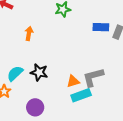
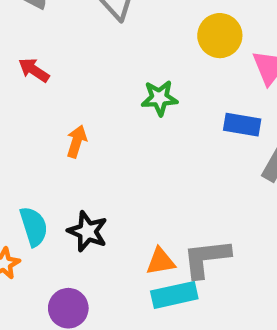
blue rectangle: (101, 27) -> (242, 125), moved
cyan semicircle: (15, 73) -> (34, 227), turned 108

